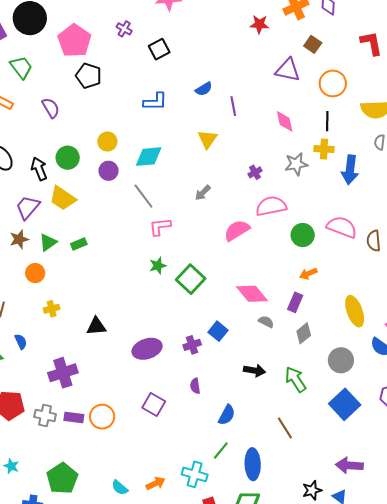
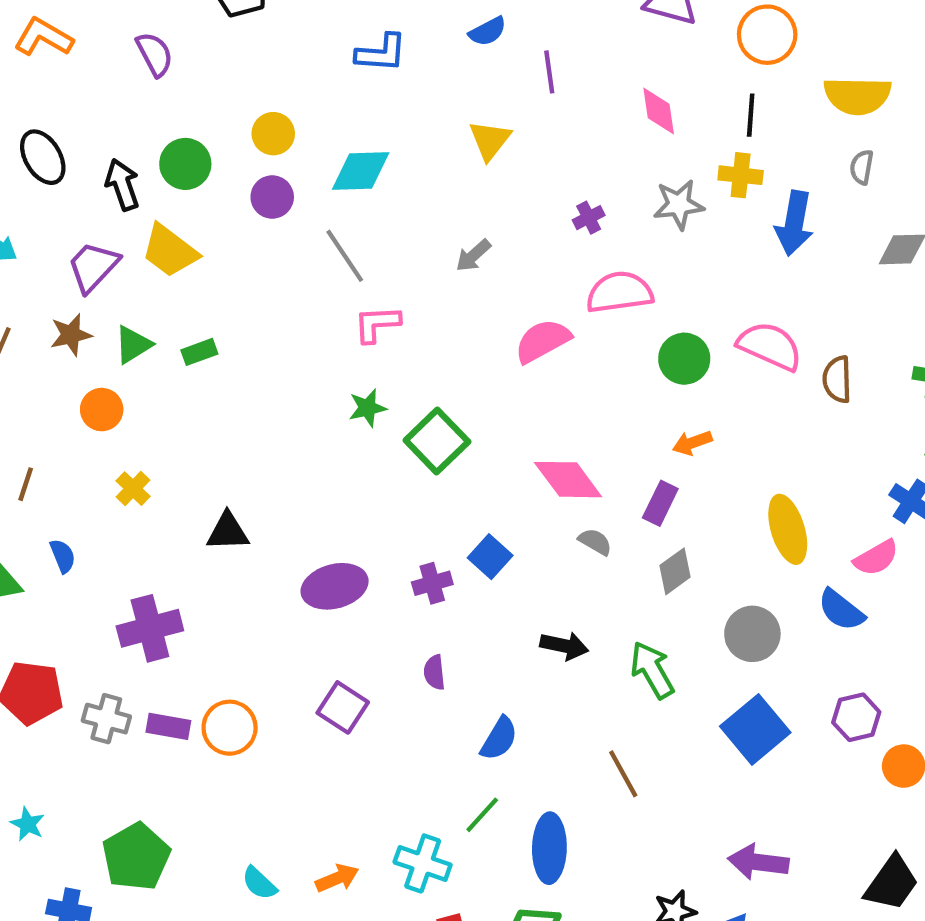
yellow cross: (52, 309) -> (133, 489), turned -35

